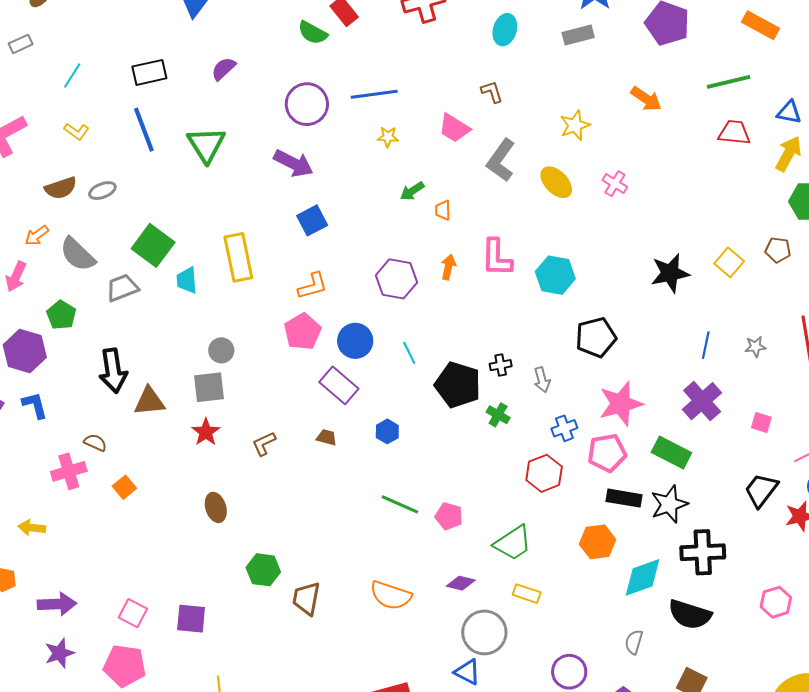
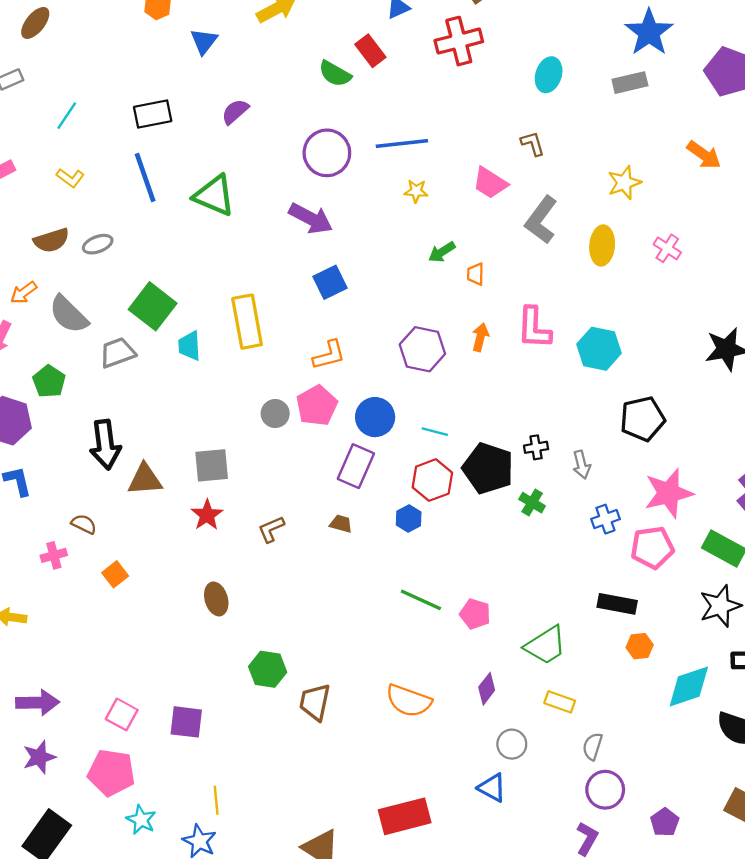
green triangle: (206, 145) -> (214, 196), turned -36
yellow ellipse: (556, 182) -> (602, 245), turned 48
gray circle: (221, 350) -> (275, 414), moved
cyan line: (409, 353) -> (435, 432), turned -50
purple rectangle: (339, 385) -> (356, 466), turned 72
pink cross: (69, 471) -> (54, 555), size x0.7
red hexagon: (544, 473) -> (432, 480), moved
black rectangle: (624, 498) -> (617, 604), moved
orange hexagon: (598, 542) -> (640, 646), size x0.7
purple diamond: (461, 583) -> (487, 689), turned -68
gray circle: (484, 632) -> (512, 744), size x0.6
gray semicircle: (634, 642) -> (593, 746), moved

